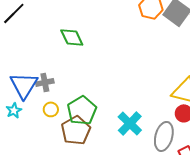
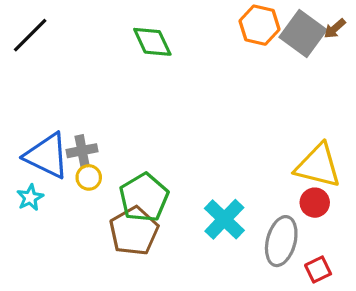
green diamond: (72, 37) -> (152, 42), moved
blue triangle: (24, 85) -> (47, 156), turned -36
yellow circle: (51, 109) -> (89, 177), moved

